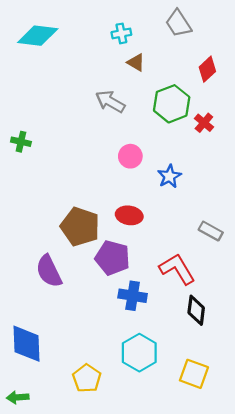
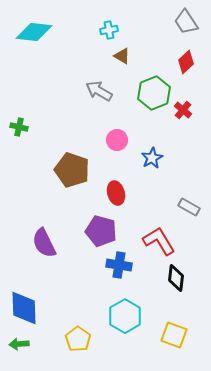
gray trapezoid: (178, 23) -> (186, 22), moved
red ellipse: (129, 215) -> (116, 193), turned 65
brown pentagon: (80, 227) -> (72, 170), moved
green arrow: (18, 397) -> (19, 344), moved

